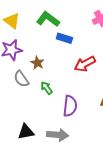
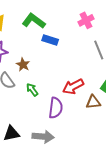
red arrow: (85, 64) -> (73, 87), moved

